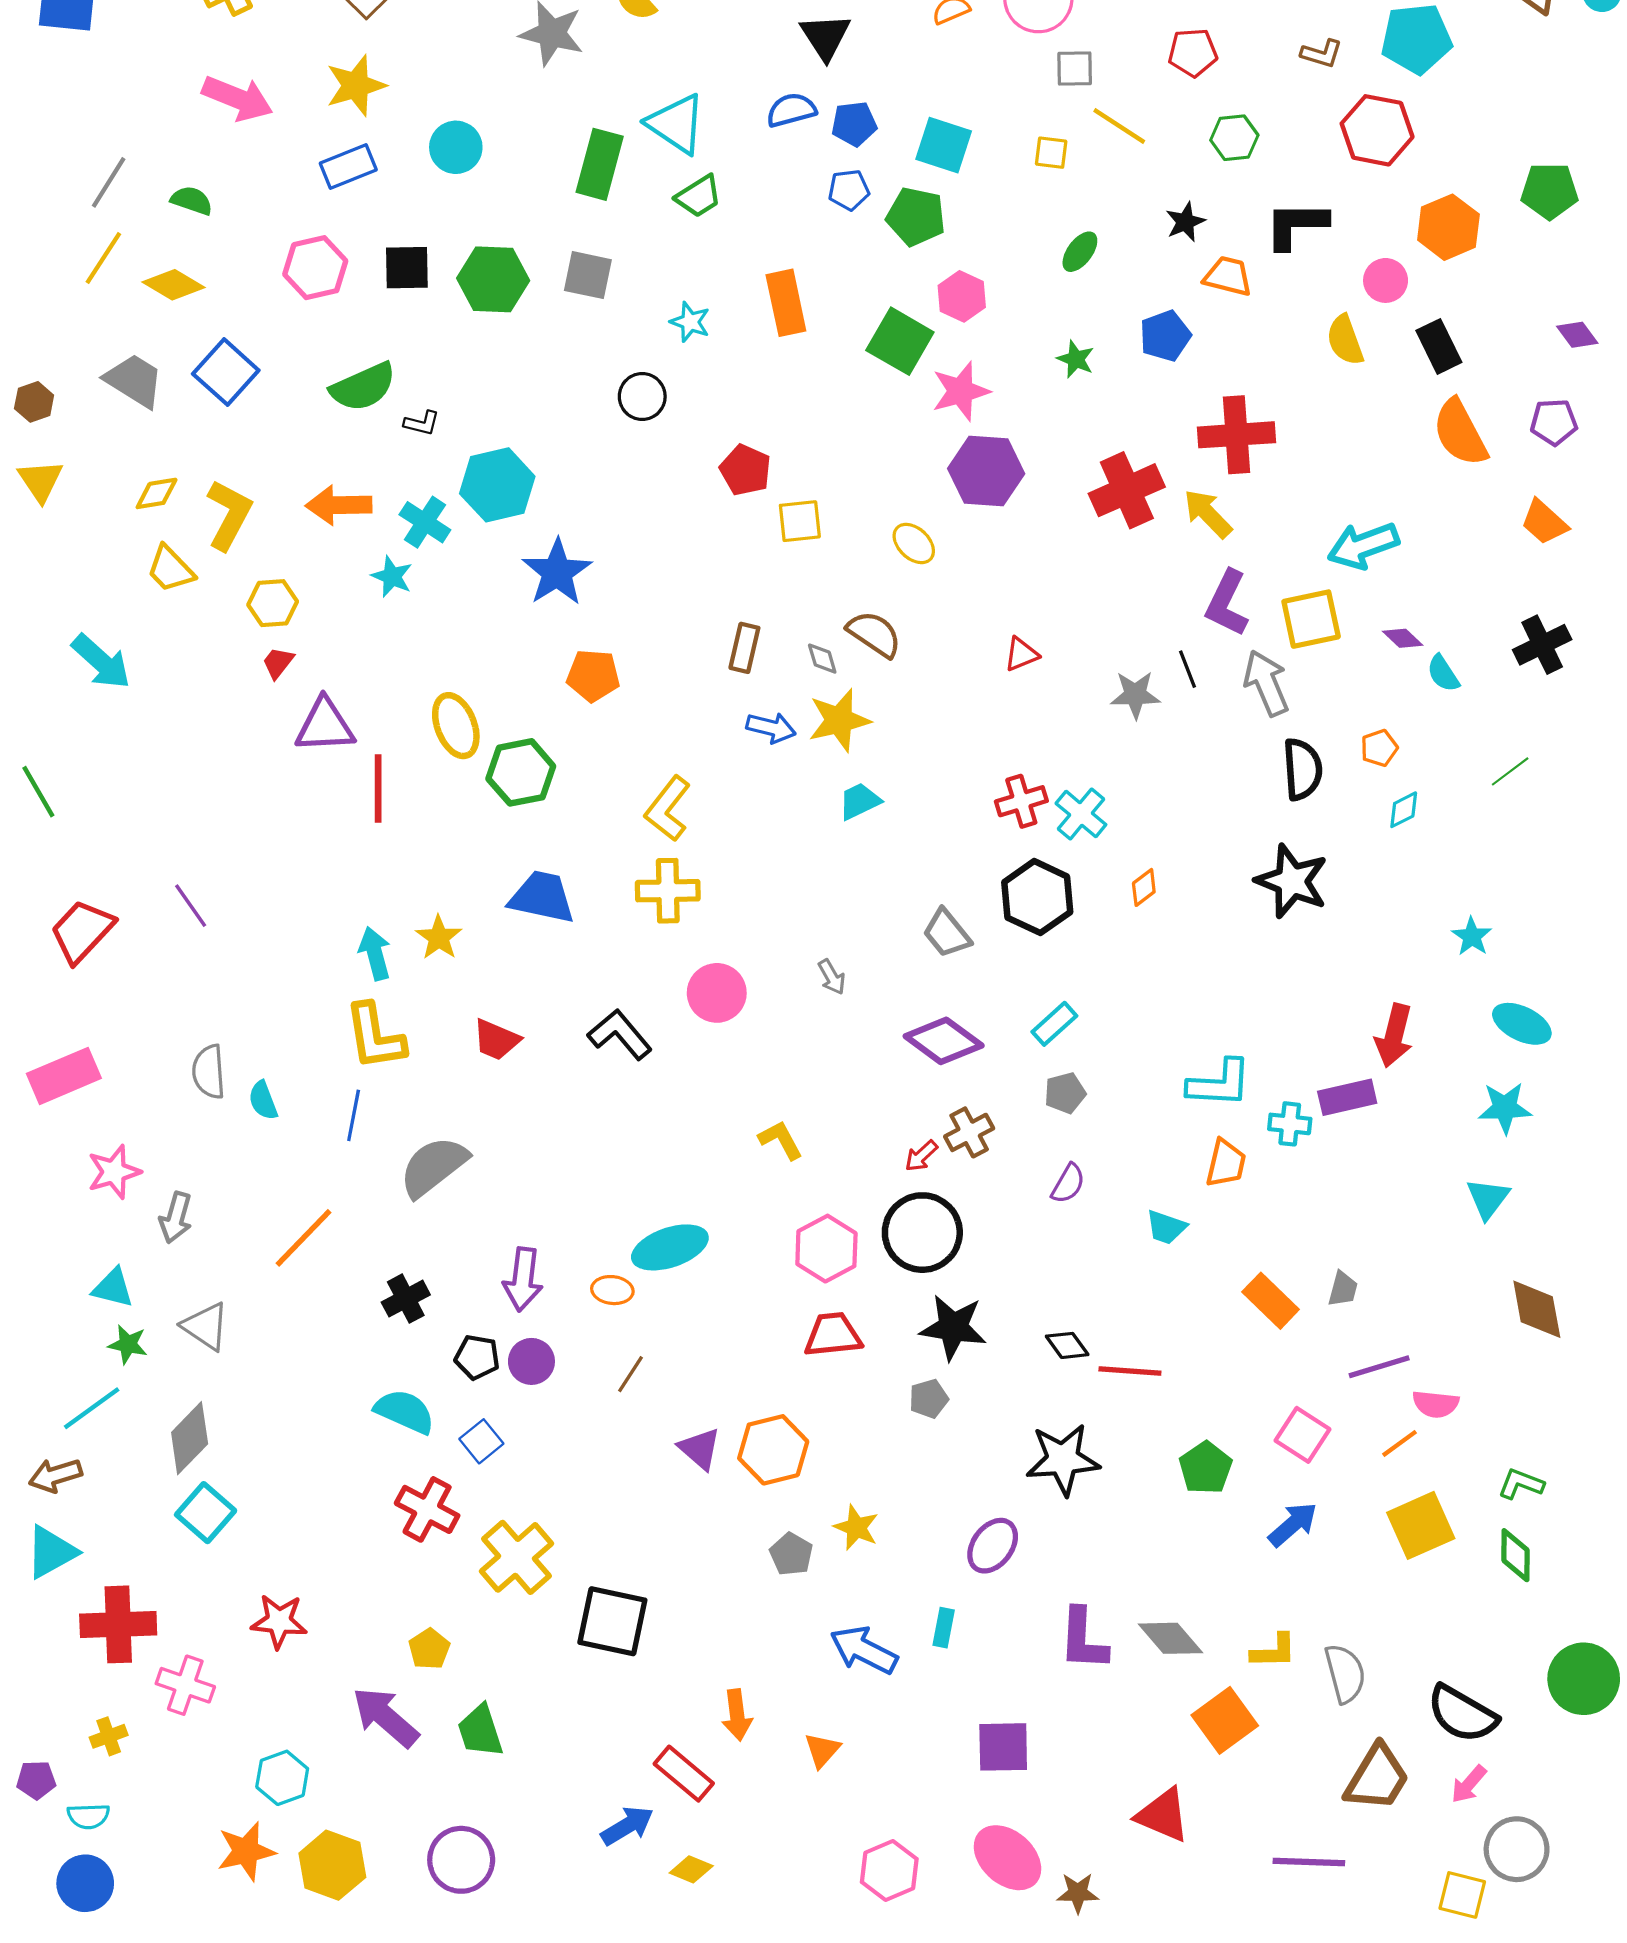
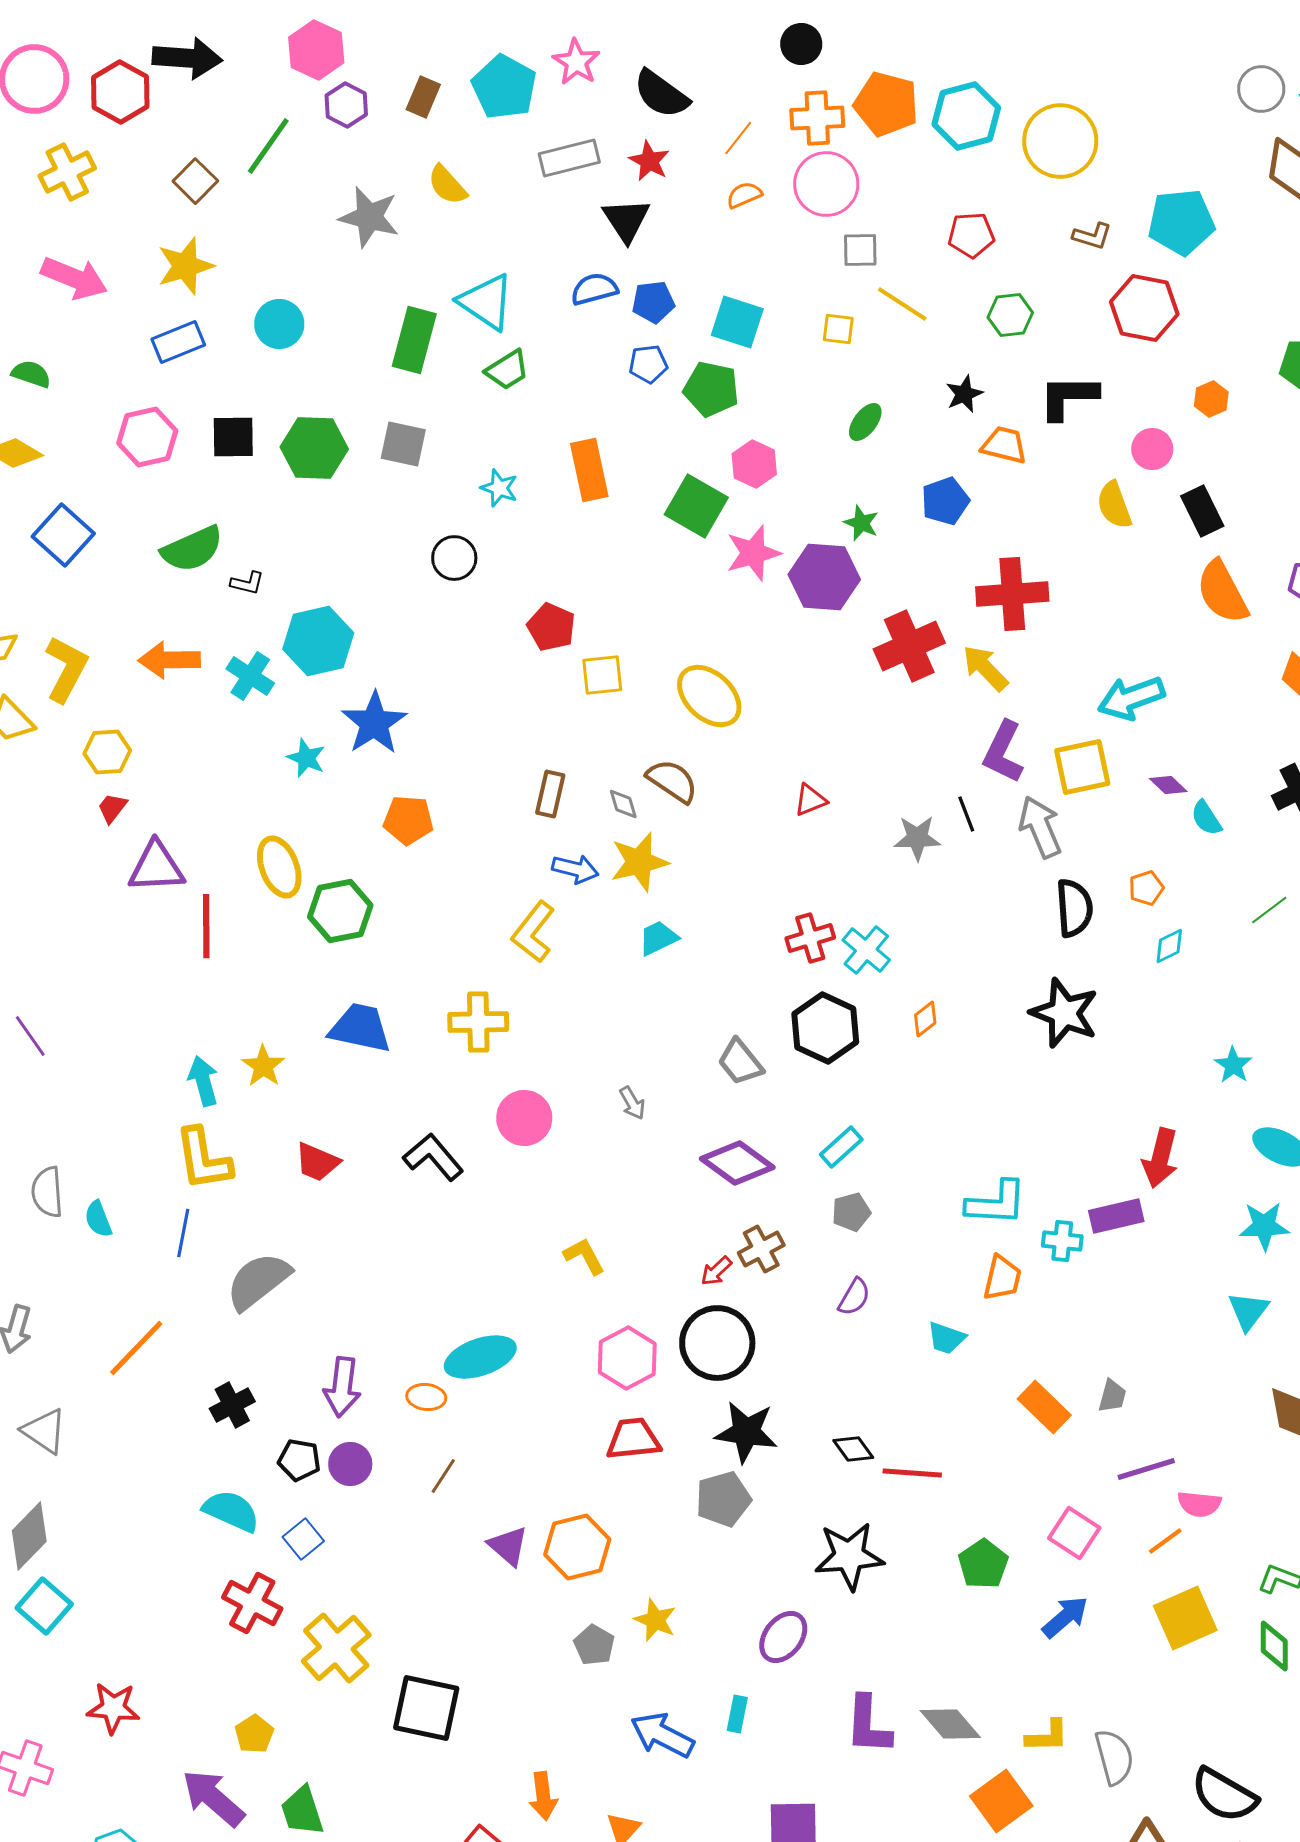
orange hexagon: (1448, 227) -> (1211, 399), size x0.6
purple hexagon: (986, 471) -> (824, 577), moved
yellow ellipse: (914, 543) -> (709, 696), size x1.6
cyan star: (392, 577) -> (306, 758), moved
yellow L-shape: (668, 809) -> (533, 932), moved
gray pentagon: (929, 1399) -> (723, 1499), size x1.5

